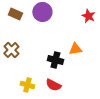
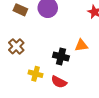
yellow cross: (27, 85) -> (36, 74), moved

